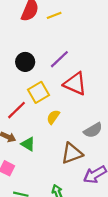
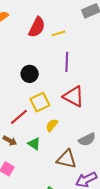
purple line: (59, 59) -> (67, 62), moved, turned -48
green triangle: (28, 144) -> (34, 144), moved
brown triangle: (72, 153) -> (67, 159), turned 30

